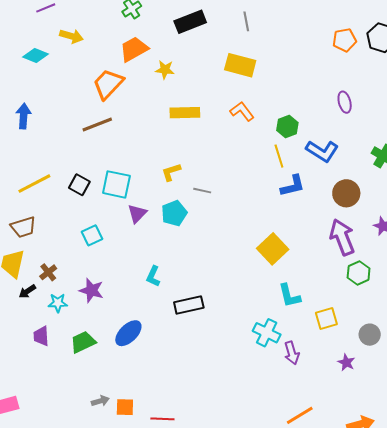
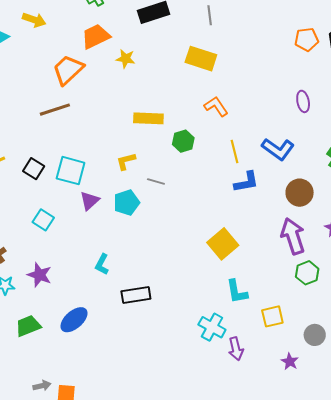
orange L-shape: (242, 111) -> (216, 106), moved
yellow rectangle: (185, 113) -> (148, 118), moved
green hexagon: (287, 126) -> (183, 141), moved
cyan square: (92, 235) -> (43, 220), turned -35

